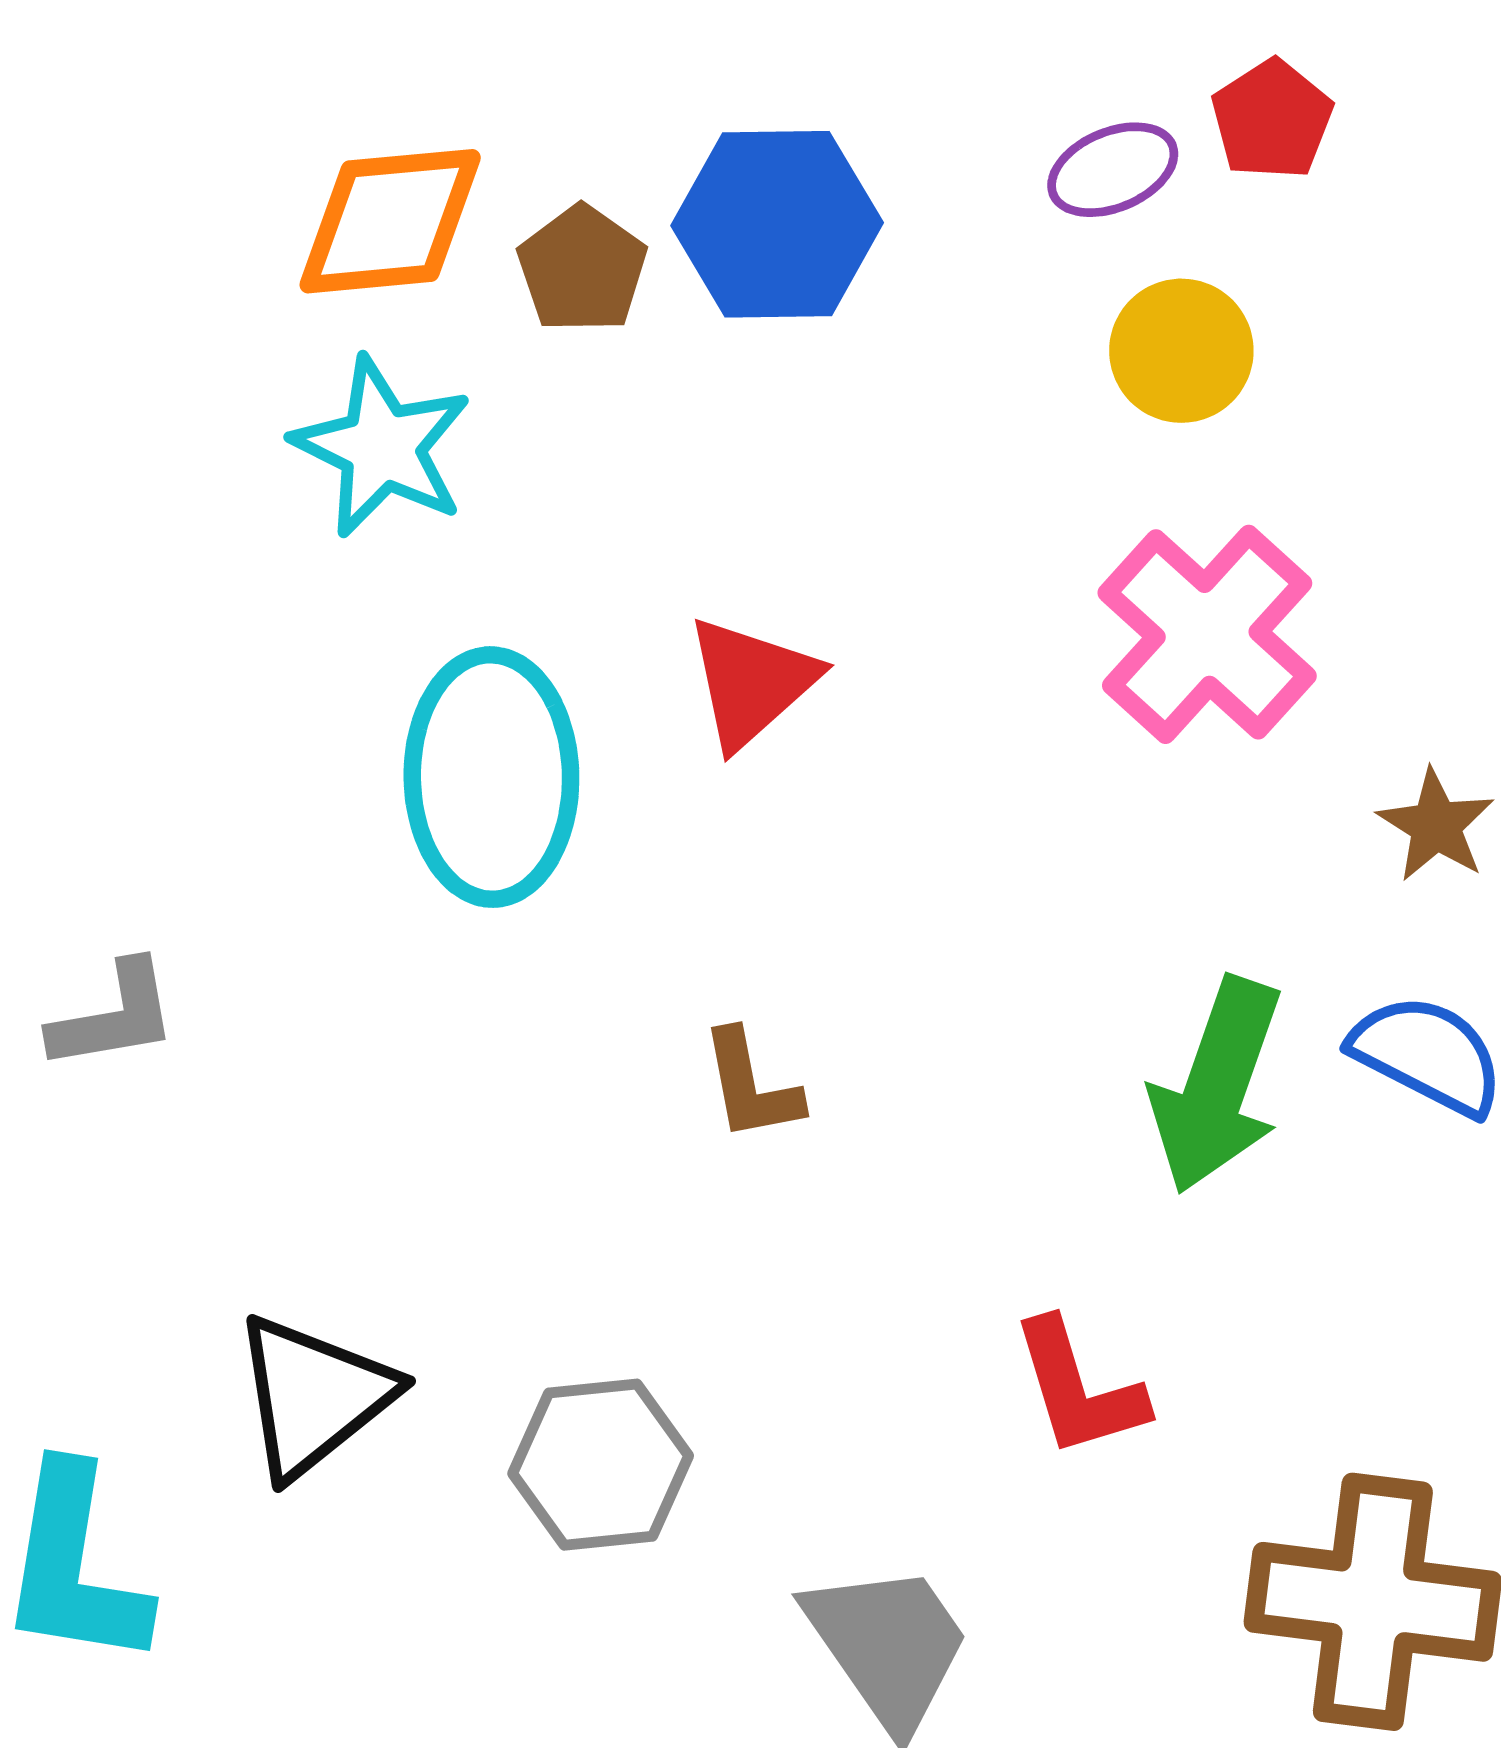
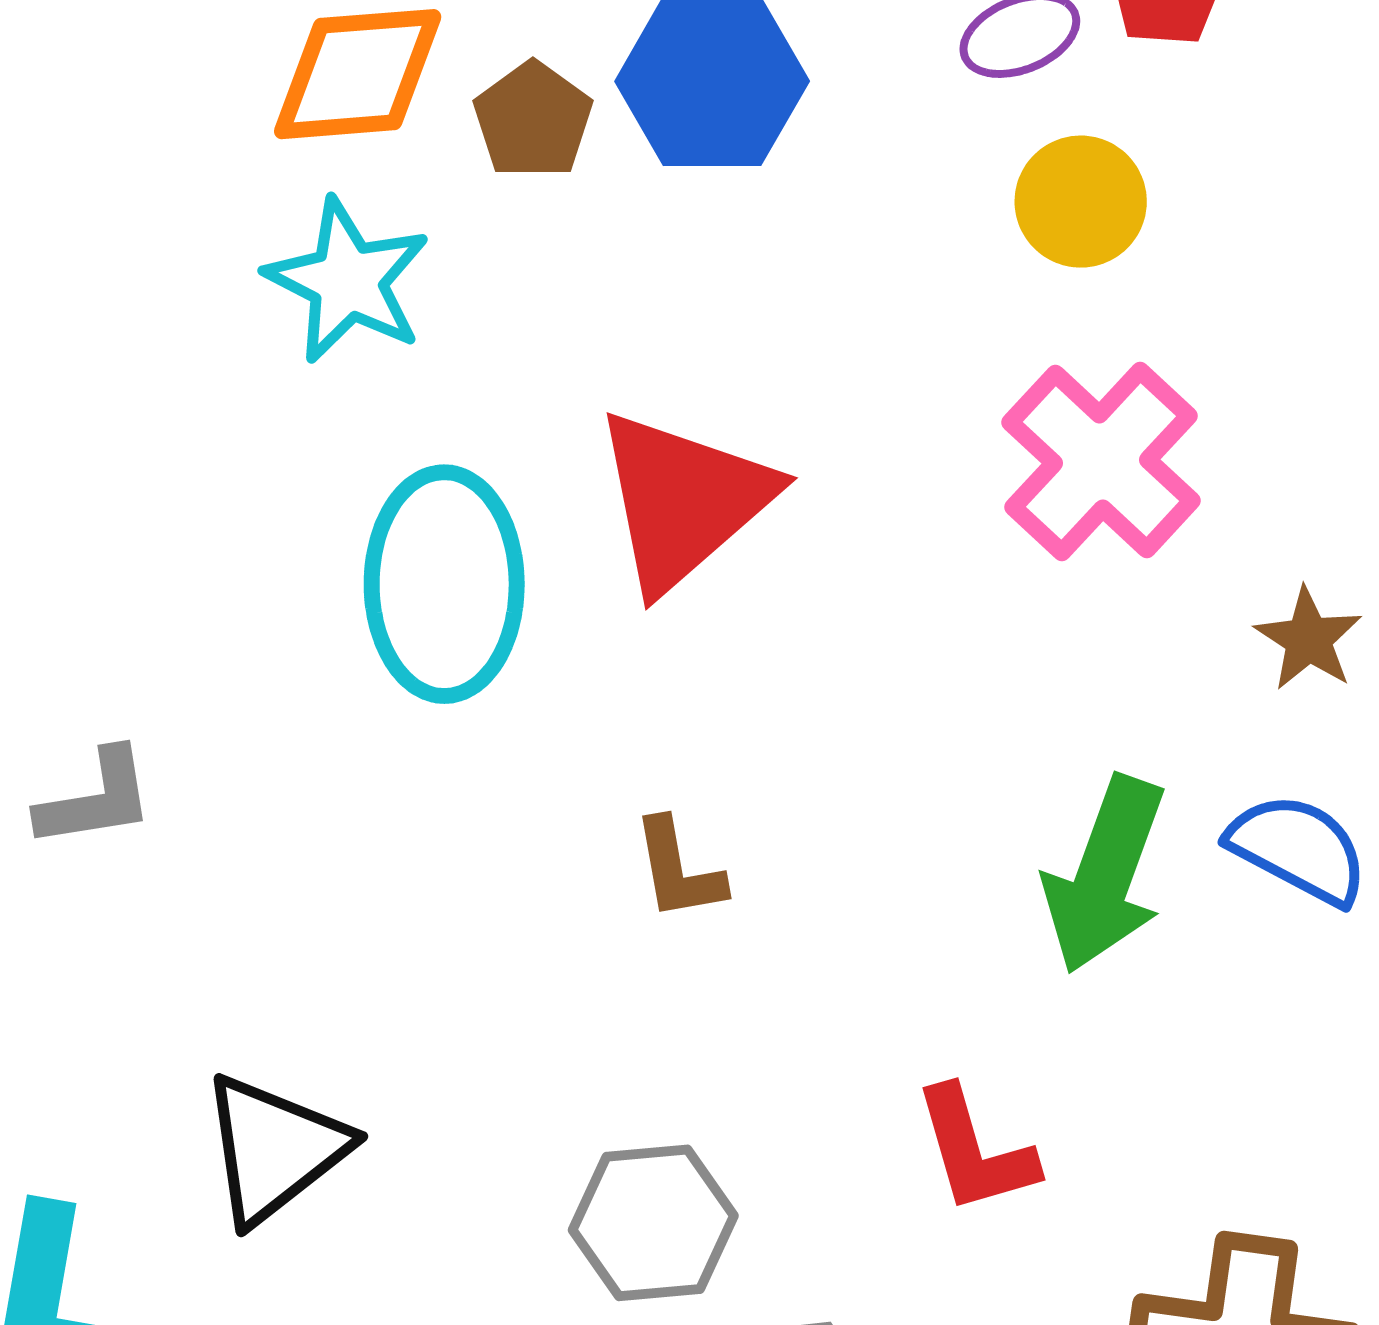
red triangle: (752, 682) -> (683, 500), size x1.5
gray hexagon: (601, 1465) -> (653, 1223), moved

